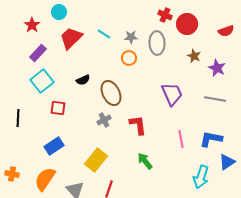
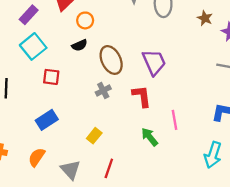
orange circle: (129, 58) -> (85, 20), moved
purple trapezoid: (172, 94) -> (154, 62), moved
pink line: (181, 139) -> (174, 120), moved
yellow rectangle: (96, 160) -> (94, 136), size x0.6
orange semicircle: (45, 179) -> (37, 157), size x0.7

